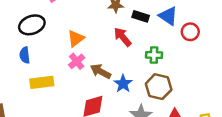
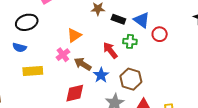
red arrow: (123, 37) -> (110, 50), moved
orange triangle: (76, 38) -> (74, 35), moved
blue semicircle: (25, 55) -> (20, 47), turned -72
green cross: (154, 55) -> (130, 41), moved

